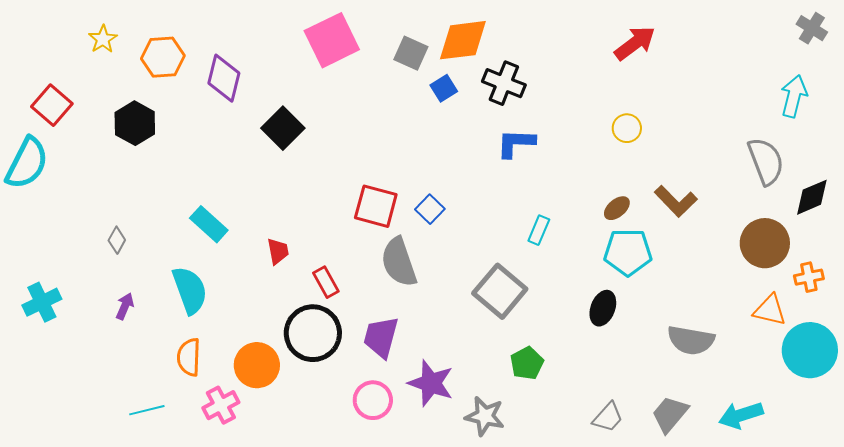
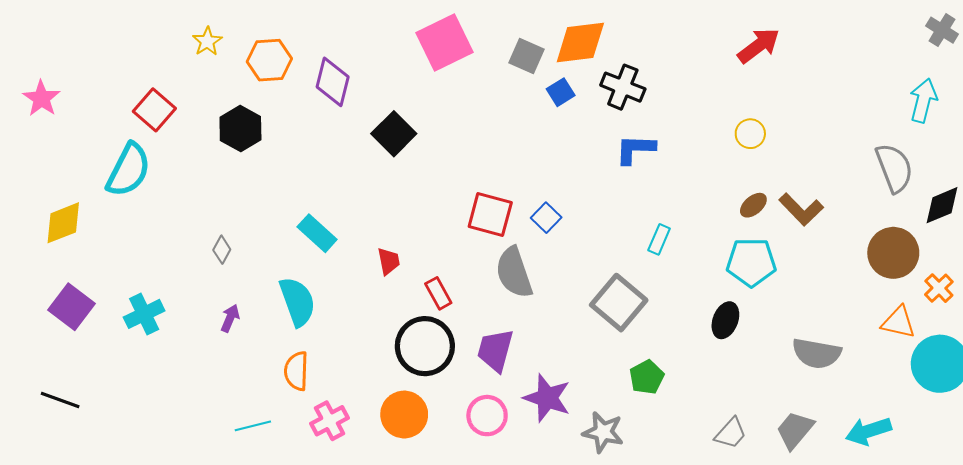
brown ellipse: (617, 208) -> (753, 205), moved
orange cross: (809, 277) -> (939, 288), turned -32
orange circle: (257, 365) -> (404, 415), moved

